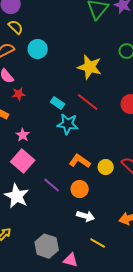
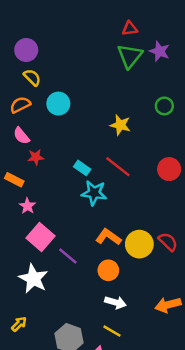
yellow star: (90, 67) -> (120, 125), size x0.7
pink star: (23, 135) -> (27, 206), moved
yellow circle: (106, 167) -> (139, 244), size x1.5
purple line: (52, 185) -> (68, 256), moved
yellow line: (98, 243) -> (112, 331), moved

